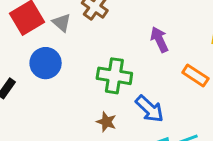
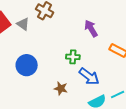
blue circle: (46, 63) -> (27, 65), moved
green cross: (114, 76) -> (73, 57), moved, size x0.6

